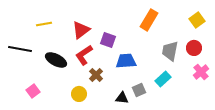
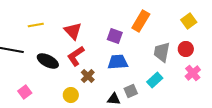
red triangle: (81, 30) -> (73, 31), turned -36
purple square: (108, 40) -> (115, 36), moved

